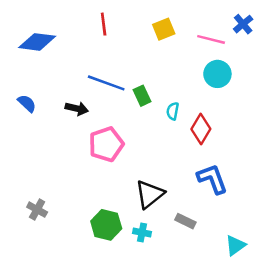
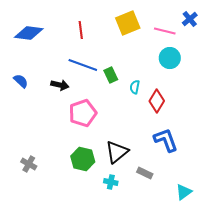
red line: (104, 24) -> (81, 30), moved
yellow square: (164, 29) -> (128, 23), size x1.4
green hexagon: (106, 225) -> (83, 159), moved

